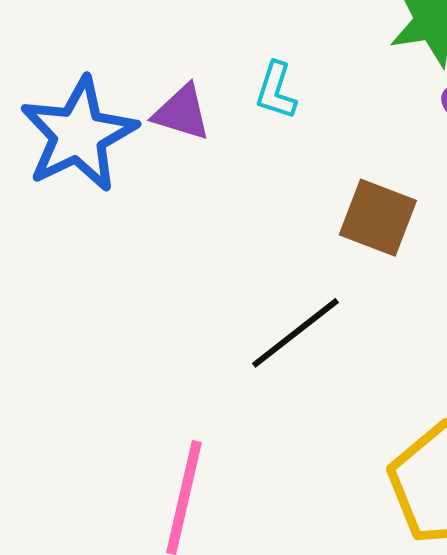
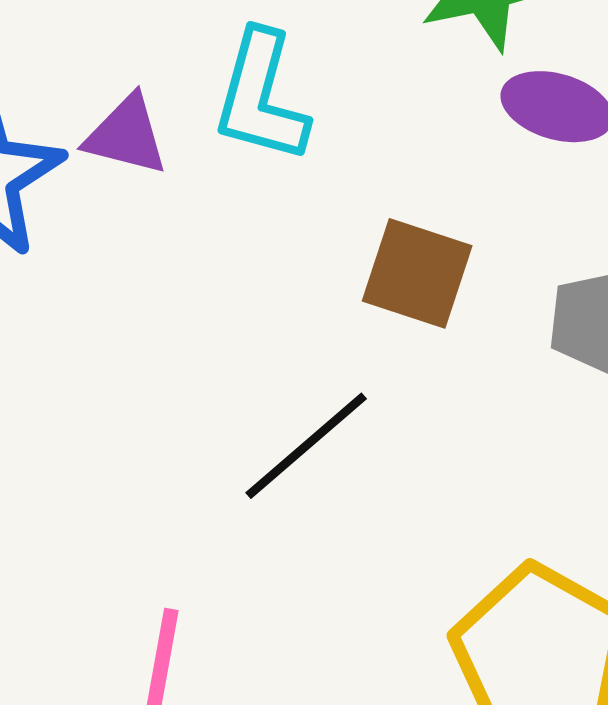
cyan L-shape: (276, 91) -> (261, 97), size x1.6

